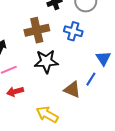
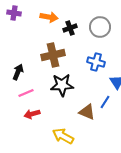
blue cross: (73, 31) -> (96, 62), moved

